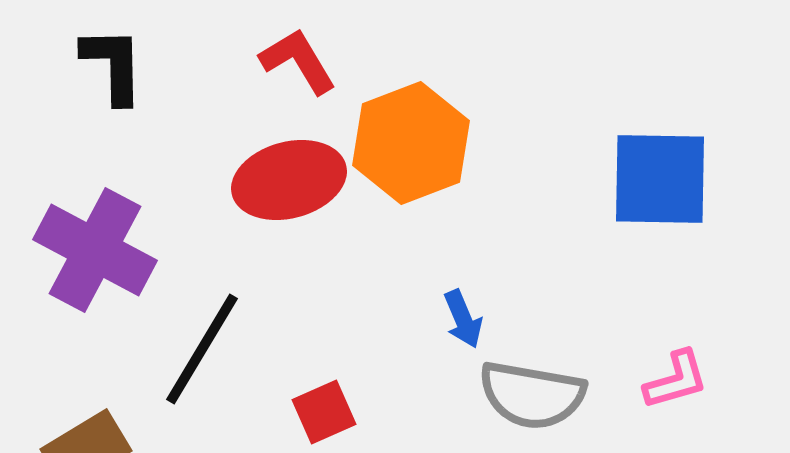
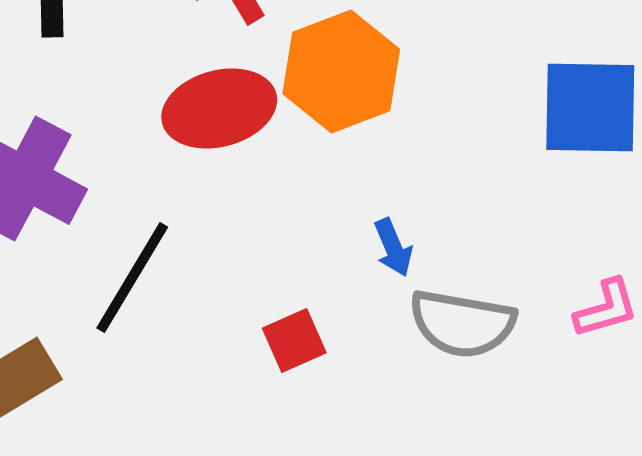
red square: (324, 412) -> (294, 341), moved

